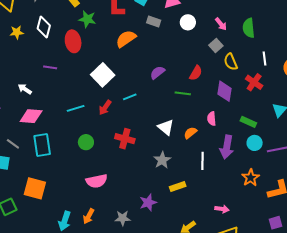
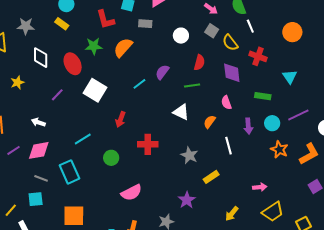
green star: (87, 19) -> (94, 46), moved
white circle: (188, 22) -> (181, 36), moved
yellow star: (17, 32) -> (17, 83), moved
white line: (265, 58) -> (250, 26), moved
purple line: (50, 67) -> (57, 95), turned -40
white square: (103, 75) -> (95, 90), moved
cyan line: (130, 97) -> (139, 84), moved
cyan line: (76, 108) -> (83, 139), moved
pink diamond: (31, 116) -> (39, 150), moved
white triangle: (166, 127) -> (181, 112), moved
cyan circle: (255, 143) -> (272, 123), moved
purple arrow: (227, 147) -> (248, 126), size x0.7

